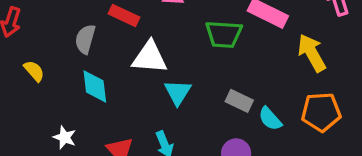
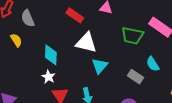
gray semicircle: (85, 39) -> (28, 18), moved, turned -48
cyan semicircle: (270, 119) -> (153, 64), moved
white star: (65, 137) -> (48, 77), moved

